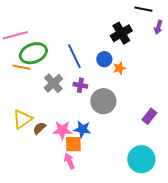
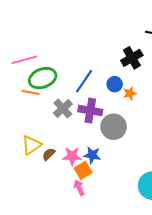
blue line: (74, 56) -> (84, 81), turned 60
purple cross: (80, 85) -> (90, 111), size x1.6
orange square: (73, 144) -> (83, 170), turned -30

